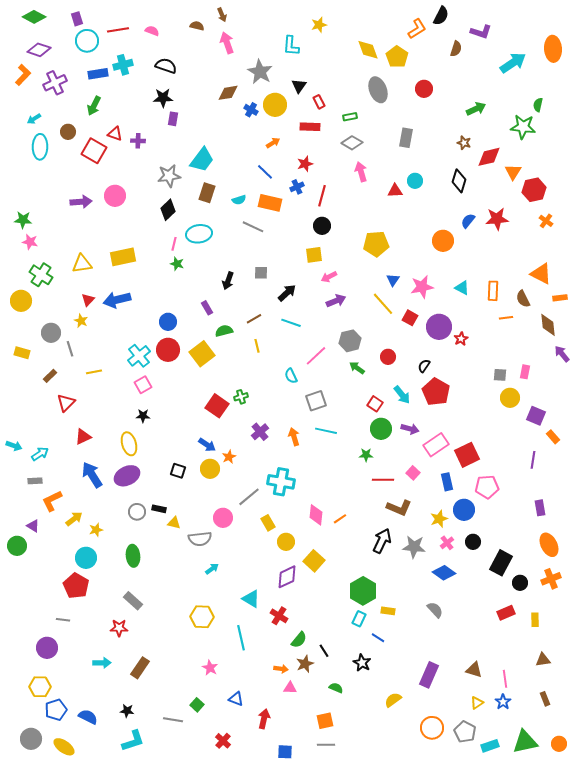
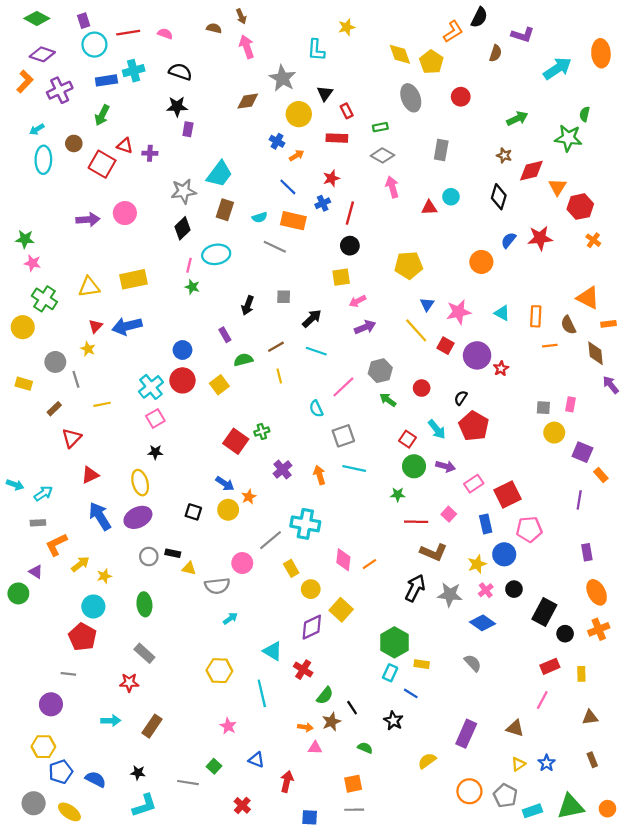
blue cross: (251, 110) -> (277, 141), moved
yellow square: (202, 354) -> (219, 385), size x0.7
pink rectangle: (436, 445) -> (474, 484), size x0.7
pink line: (505, 679) -> (542, 700), moved, turned 36

